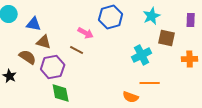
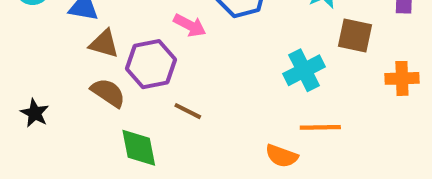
brown line: (77, 50) -> (188, 111), moved
brown semicircle: (28, 57) -> (108, 93), moved
purple hexagon: (53, 67) -> (151, 64), moved

